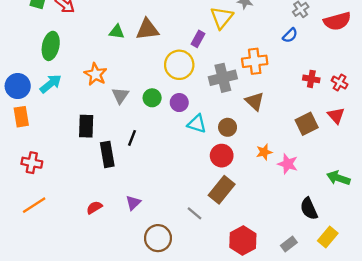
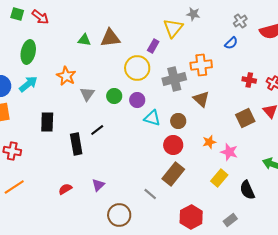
black rectangle: (86, 126) -> (47, 122), moved
black line: (132, 138) -> (97, 130), turned 32
yellow rectangle: (328, 237) -> (219, 178), moved

